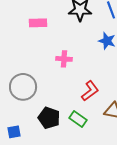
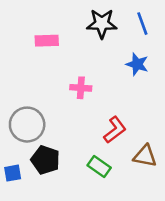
black pentagon: (49, 118) -> (45, 160), moved
blue square: (14, 132) -> (13, 173), moved

